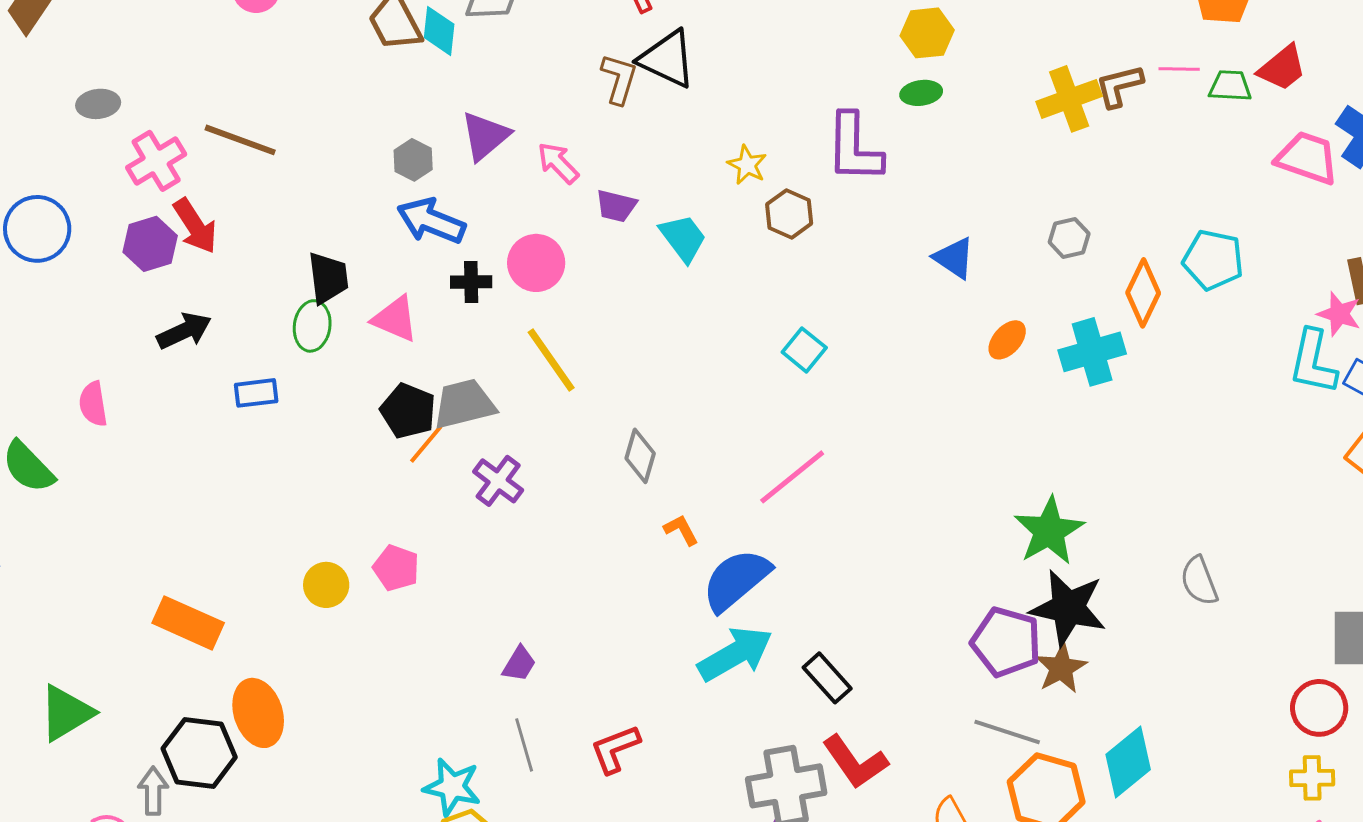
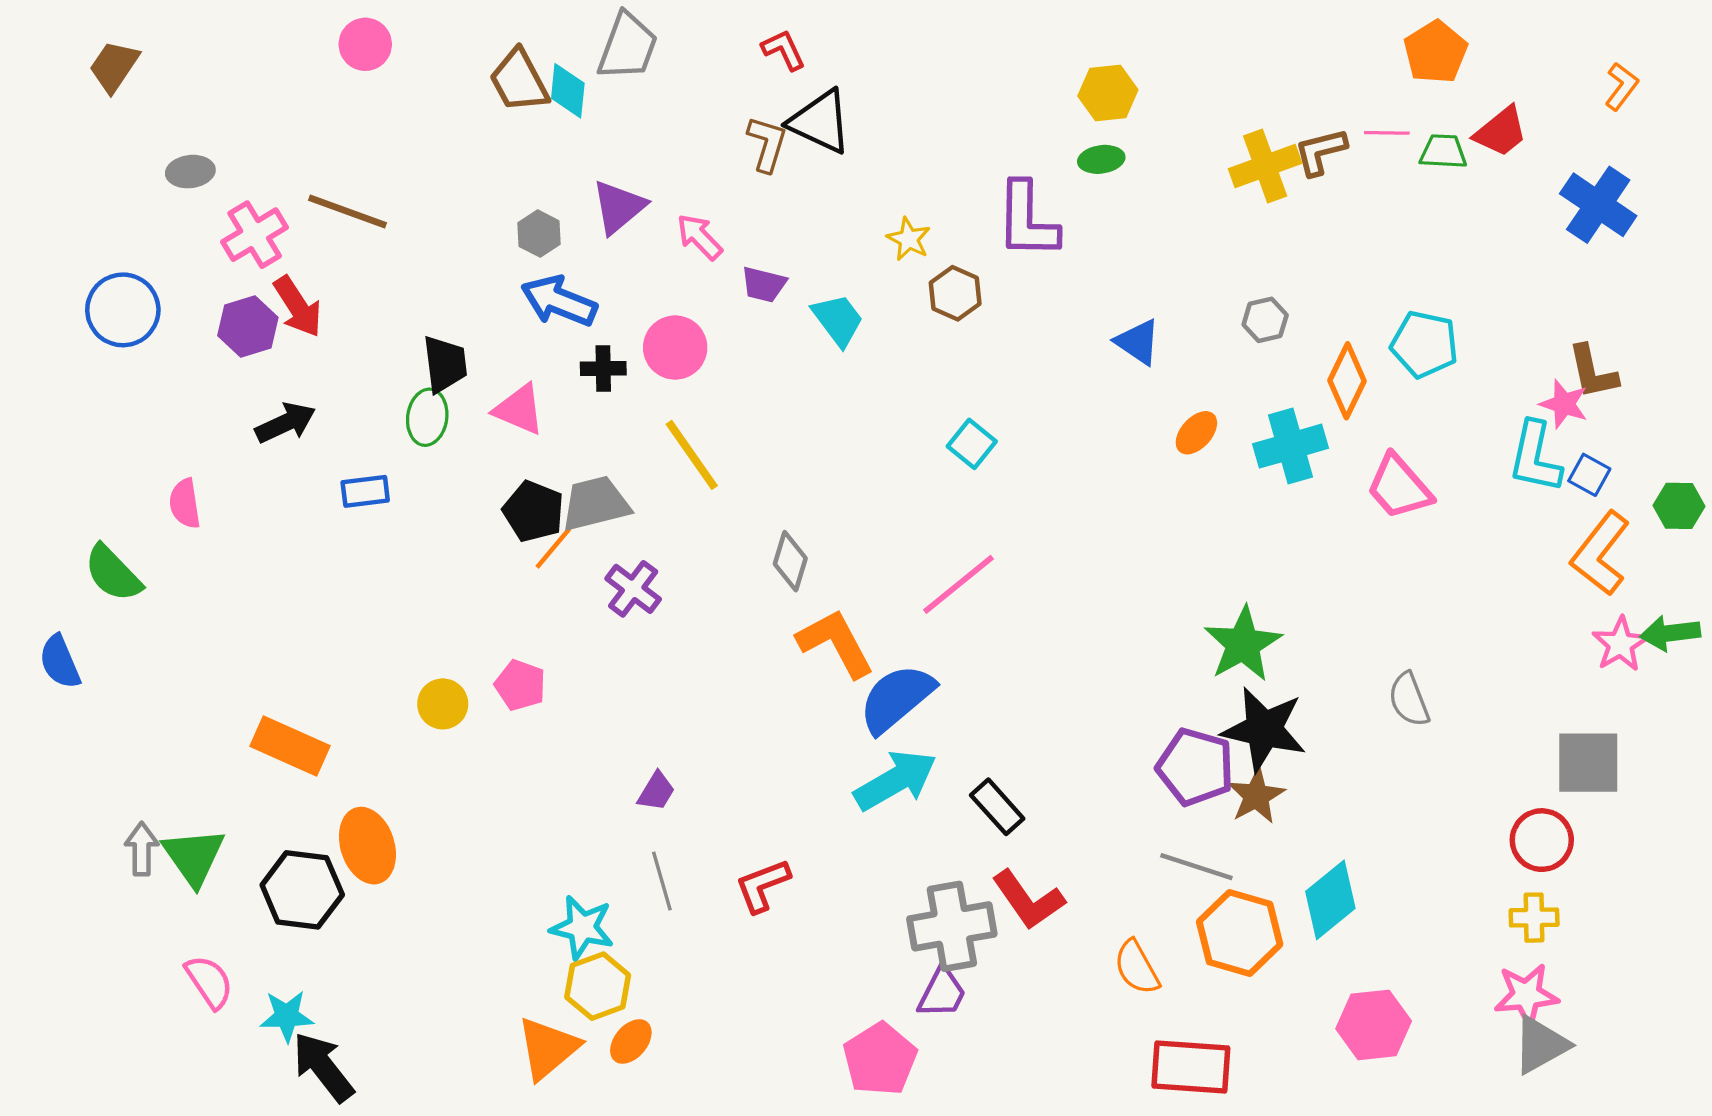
pink trapezoid: (1307, 158) -> (1399, 487), moved, turned -150
orange L-shape: (681, 530) -> (836, 643), size x2.0
green triangle: (66, 713) -> (194, 857), moved, turned -34
gray arrow: (153, 791) -> (142, 849), moved

